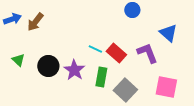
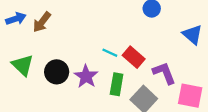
purple L-shape: (147, 53) -> (164, 73), moved
green triangle: (18, 60) -> (23, 65), size x1.5

